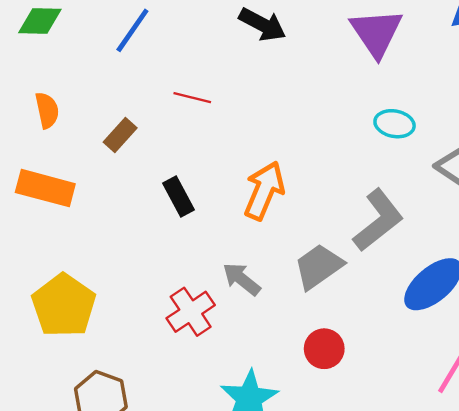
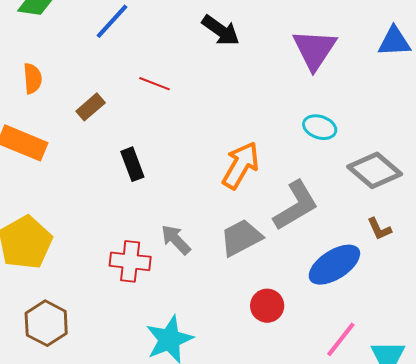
orange arrow: (264, 191) -> (241, 165), moved
red cross: (191, 312) -> (130, 261), turned 33
red circle: (324, 349) -> (267, 306), moved

